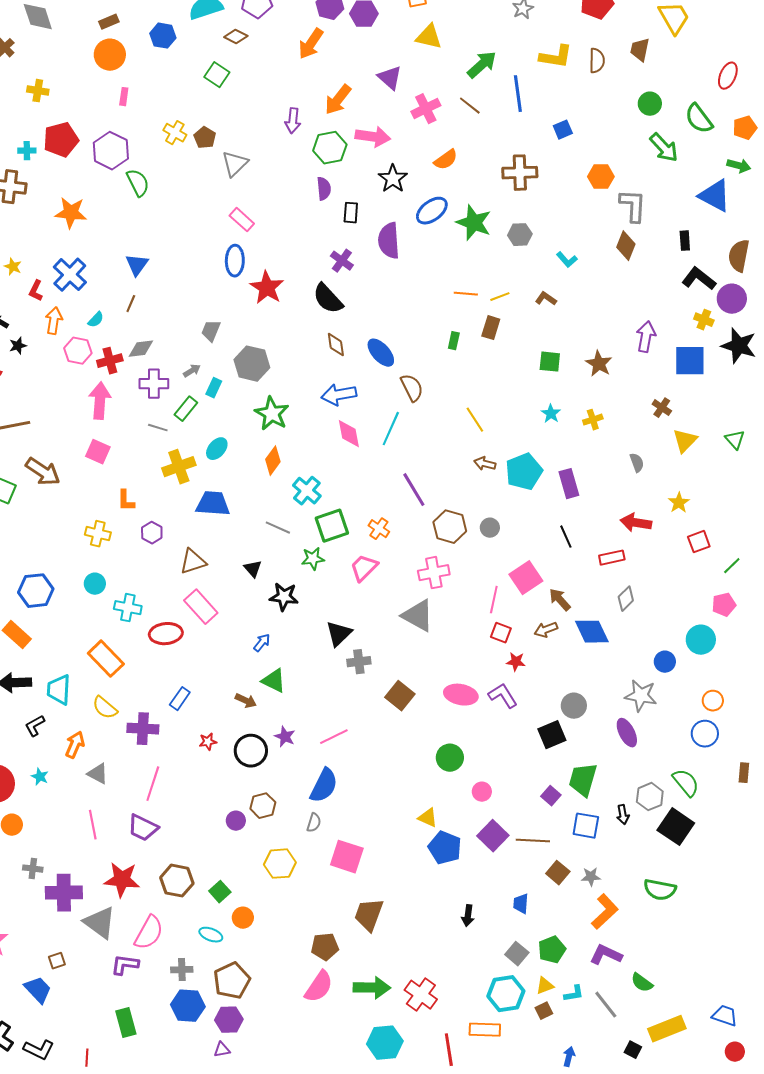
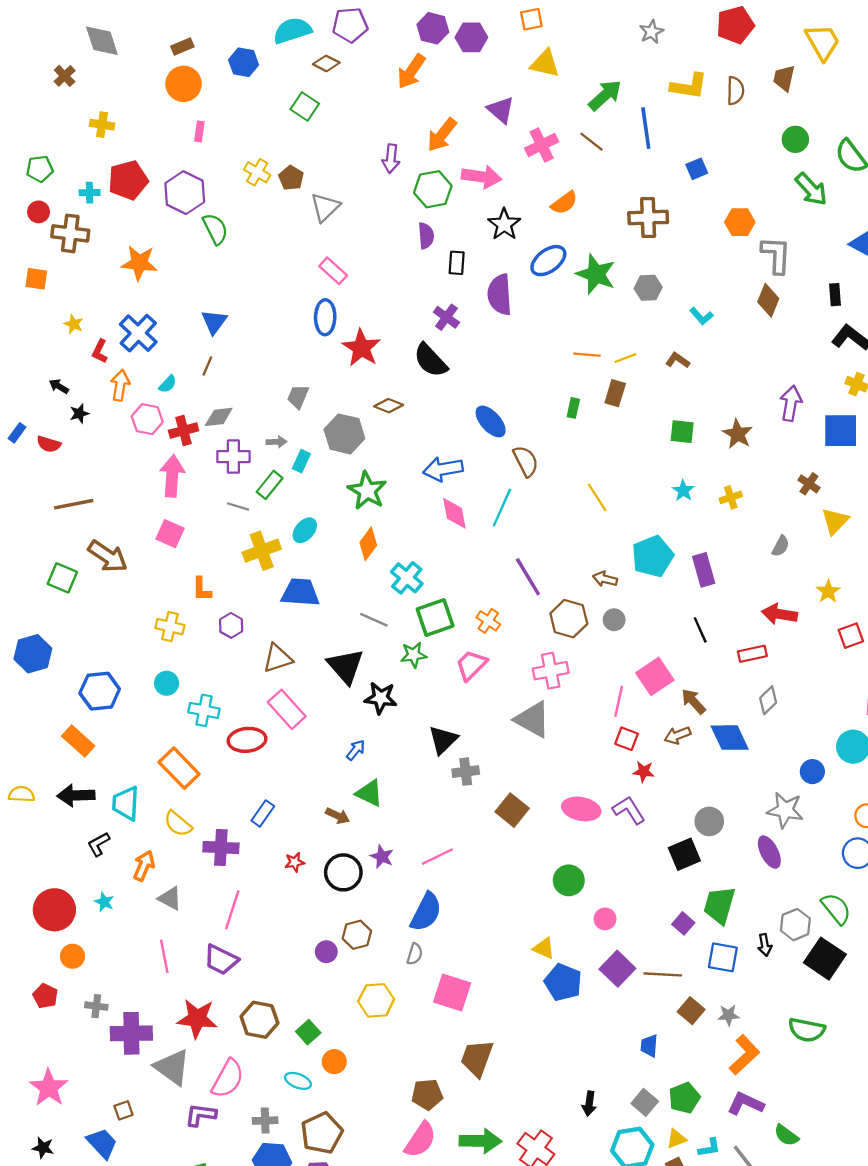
brown diamond: (336, 345) -> (389, 406), moved, turned -60
gray arrow: (192, 371) -> (276, 442), turned 30
gray semicircle: (637, 463) -> (781, 546), turned 48
brown arrow: (485, 464) -> (605, 579), moved
black triangle: (253, 569) -> (346, 666), size x1.8
black arrow: (468, 916) -> (589, 1104), moved

